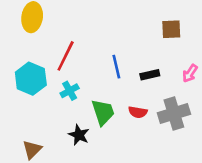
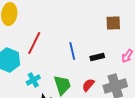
cyan cross: (70, 91) -> (33, 80), moved
red semicircle: (138, 112) -> (88, 85), turned 120

